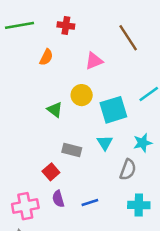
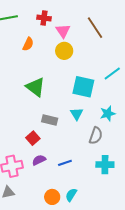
pink triangle: (94, 61) -> (63, 31), moved, turned -42
yellow circle: (82, 95) -> (64, 51), moved
green triangle: (55, 110) -> (35, 87), size x1.5
cyan square: (113, 110) -> (83, 87), turned 30
purple semicircle: (58, 199) -> (39, 160), turned 80

